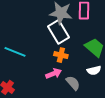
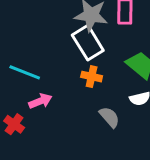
pink arrow: (54, 74) -> (40, 101), moved

